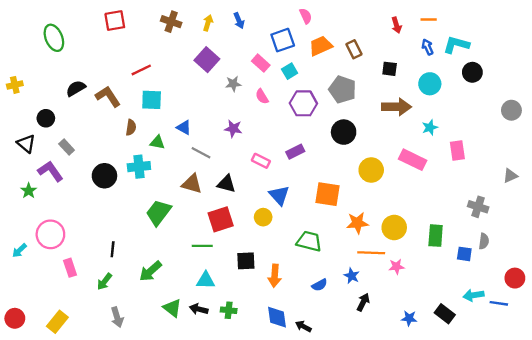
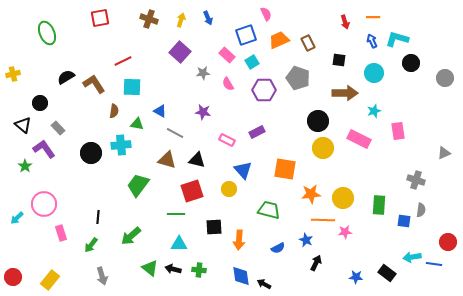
gray circle: (511, 110) -> (445, 78), moved
black circle: (344, 132) -> (318, 121), moved

